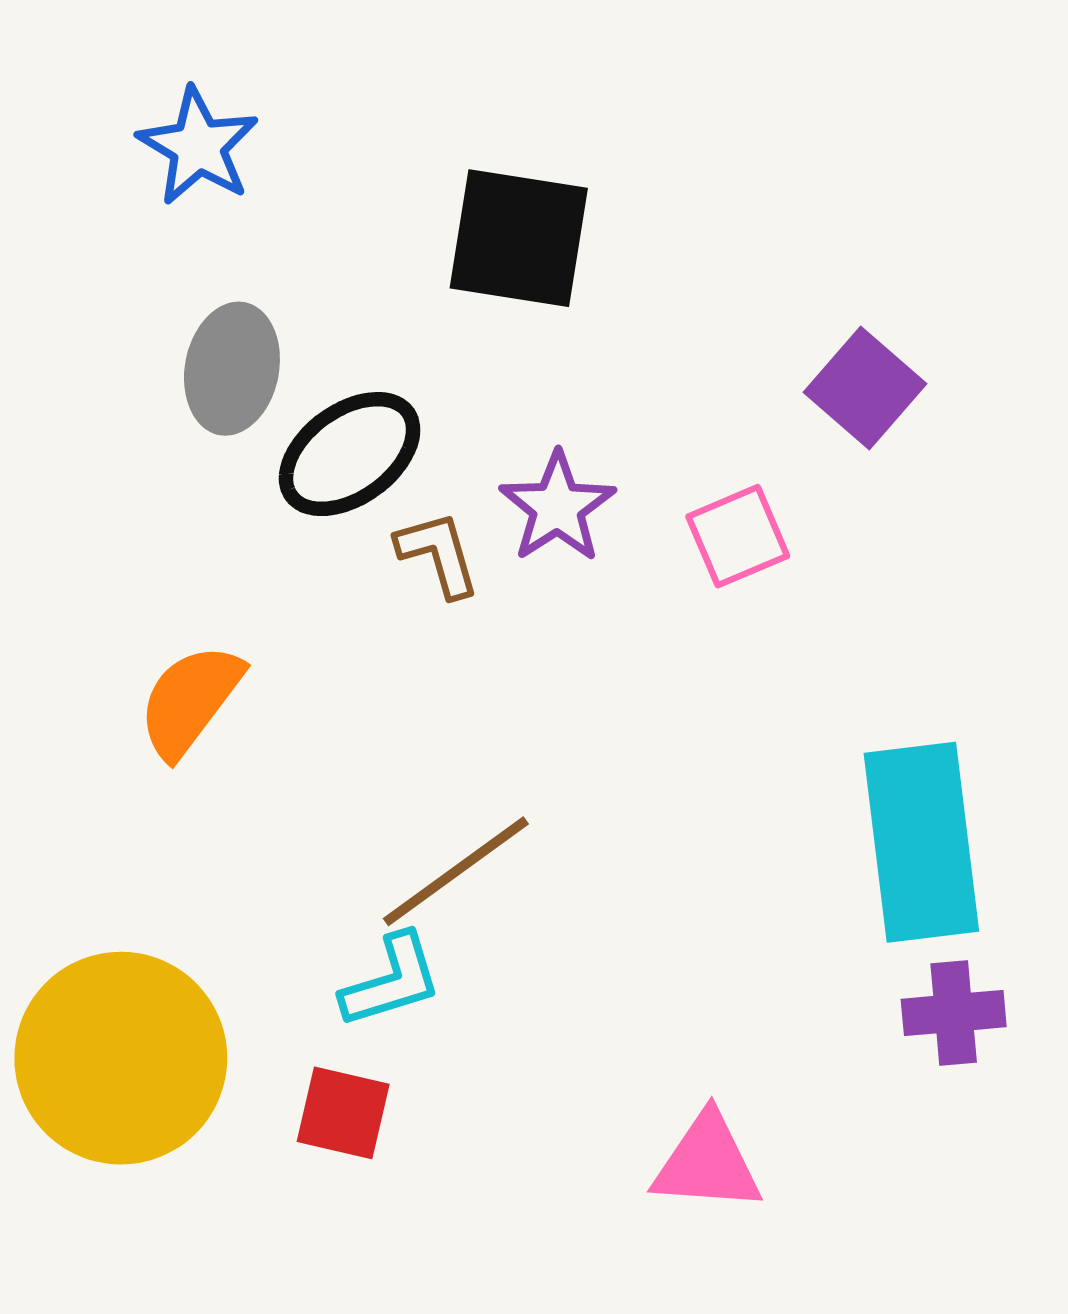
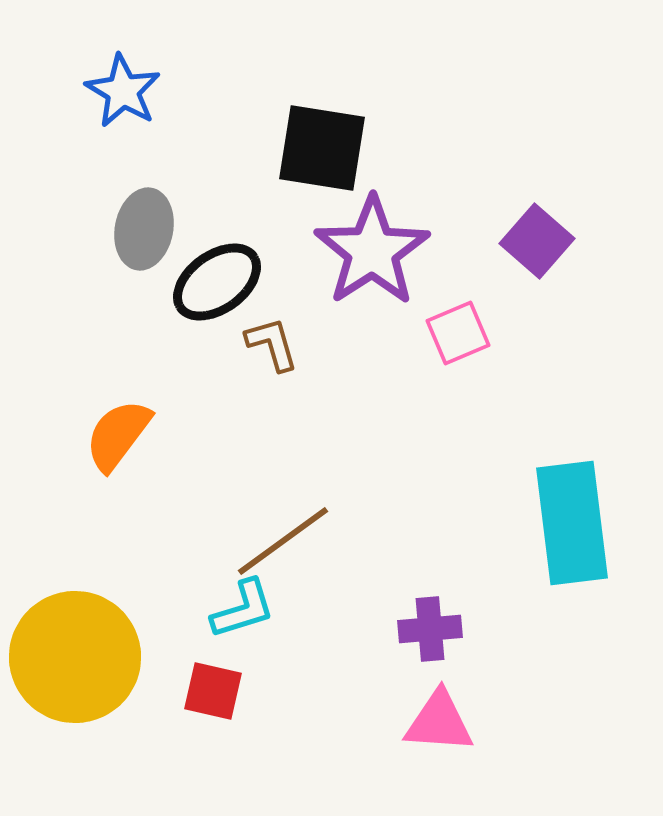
purple star: (557, 507) -> (372, 251), moved, size x1.6
purple cross: (954, 1013) -> (430, 629), moved

